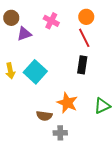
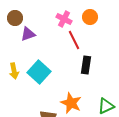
pink cross: (51, 21) -> (64, 19), moved
red line: (84, 38) -> (74, 40), moved

